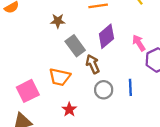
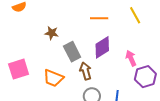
brown star: (58, 21) -> (52, 33), moved
pink square: (28, 91) -> (19, 69), moved

